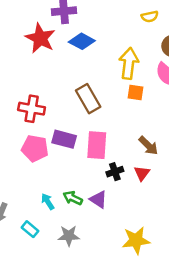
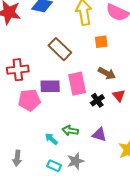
orange square: (136, 93) -> (101, 42), moved
brown arrow: (148, 146) -> (107, 73), moved
purple triangle: (98, 199) -> (99, 134), moved
cyan rectangle: (30, 229) -> (54, 166), moved

